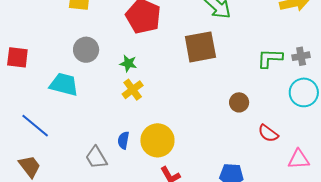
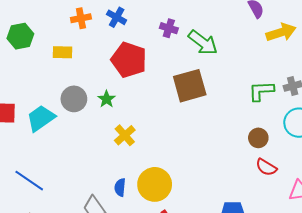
green star: (128, 63) -> (107, 99), moved, turned 30
cyan trapezoid: (64, 84) -> (41, 118), moved, turned -44
brown circle: (239, 102) -> (258, 138), moved

